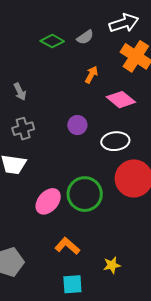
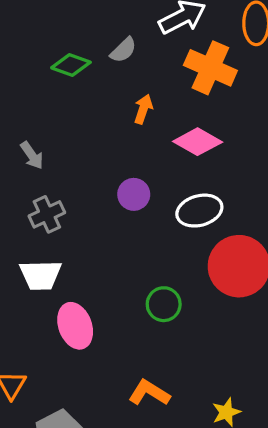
green circle: (85, 194) -> (164, 304), size x0.6
pink ellipse: (48, 201) -> (75, 326), moved, turned -52

